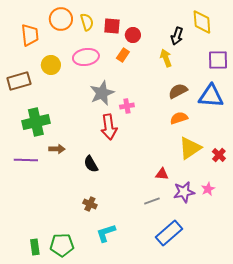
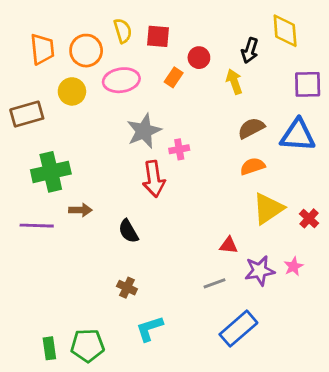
orange circle: (61, 19) -> (86, 51), moved
red circle: (133, 35) -> (199, 58), moved

